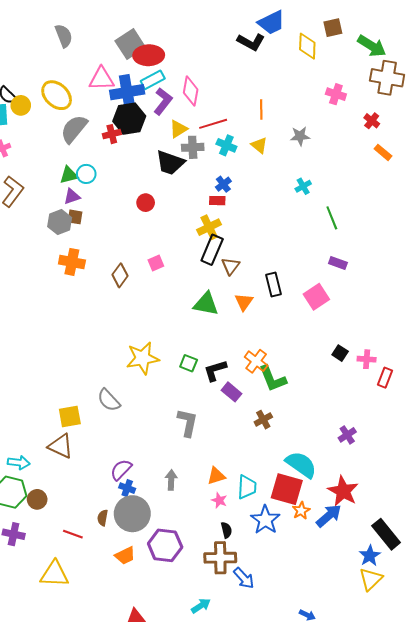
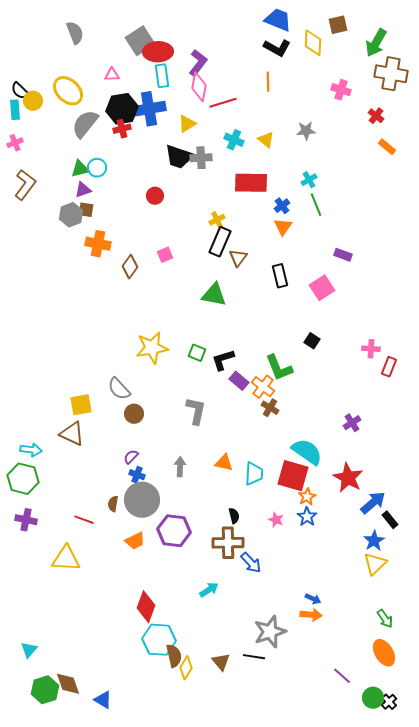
blue trapezoid: (271, 23) -> (278, 20), turned -132
black L-shape: (251, 42) -> (277, 48), moved
green arrow: (372, 46) -> (376, 43), turned 88
pink triangle: (102, 79) -> (112, 75), size x0.6
cyan rectangle: (153, 80) -> (162, 76), turned -70
blue cross: (127, 92) -> (149, 109), moved
purple L-shape: (163, 101) -> (198, 63), moved
orange line: (261, 109) -> (268, 82), moved
black hexagon: (129, 119) -> (122, 109), moved
red line: (213, 124) -> (223, 103), moved
gray cross: (193, 147) -> (201, 158), moved
blue cross: (223, 184) -> (282, 206), moved
red rectangle: (217, 201) -> (251, 183), moved, size x2.0
green line: (332, 218) -> (316, 205), moved
yellow cross: (209, 227) -> (217, 220), size x0.7
orange cross: (72, 262) -> (98, 244), moved
orange triangle: (244, 302) -> (283, 227), moved
black square: (340, 353) -> (312, 341), moved
orange cross: (256, 361) -> (263, 387), moved
brown cross: (263, 420) -> (270, 408), turned -30
purple semicircle: (121, 470) -> (131, 457), size x0.7
orange triangle: (216, 476) -> (224, 463), turned 30
brown circle: (37, 499) -> (134, 414), moved
pink star: (219, 500) -> (276, 520), moved
blue arrow: (329, 516) -> (373, 503), moved
blue star: (265, 520) -> (307, 517), moved, size x0.7
black rectangle: (386, 534) -> (390, 520), size x0.6

